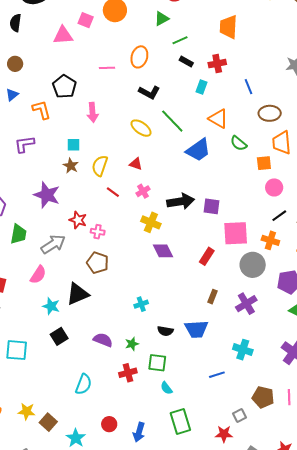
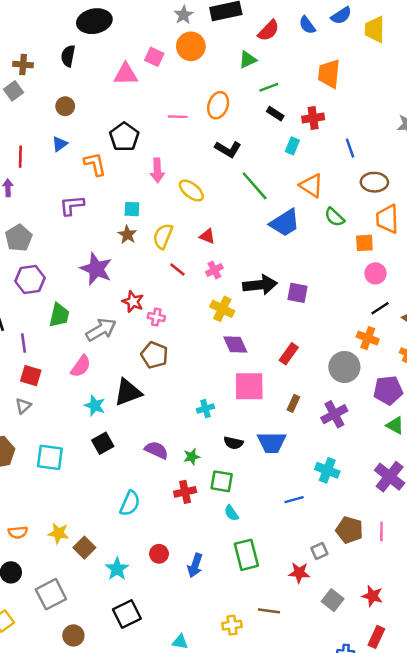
yellow ellipse: (141, 128) -> (191, 191), moved
pink square: (236, 233) -> (249, 386), moved

